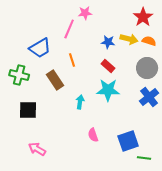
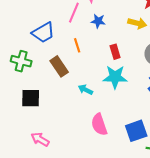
blue star: (108, 42) -> (98, 21), moved
red rectangle: (108, 66) -> (115, 52), turned 32
cyan arrow: (80, 102) -> (85, 90), turned -72
pink semicircle: (93, 135) -> (99, 124), size x1.5

